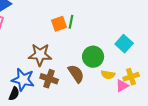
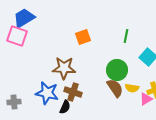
green line: (71, 22) -> (126, 36), moved
brown semicircle: (76, 74) -> (115, 88), moved
black semicircle: (14, 94) -> (65, 107), moved

